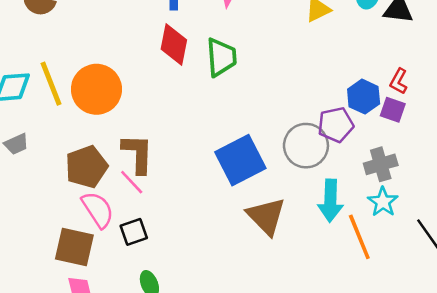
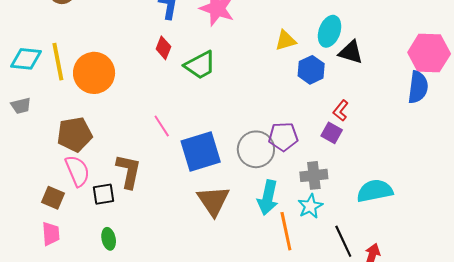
red diamond: (174, 44) -> (163, 48), size x0.7
green trapezoid: (221, 57) -> (200, 65), turned 56
blue hexagon: (364, 97) -> (311, 70), moved
brown L-shape: (138, 154) -> (129, 171), moved
pink line: (132, 182) -> (162, 126), moved
brown square: (74, 247) -> (53, 198), size x0.7

